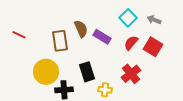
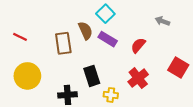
cyan square: (128, 18) -> (105, 14), moved
red square: (153, 47) -> (178, 68), moved
yellow circle: (46, 72) -> (27, 76), moved

